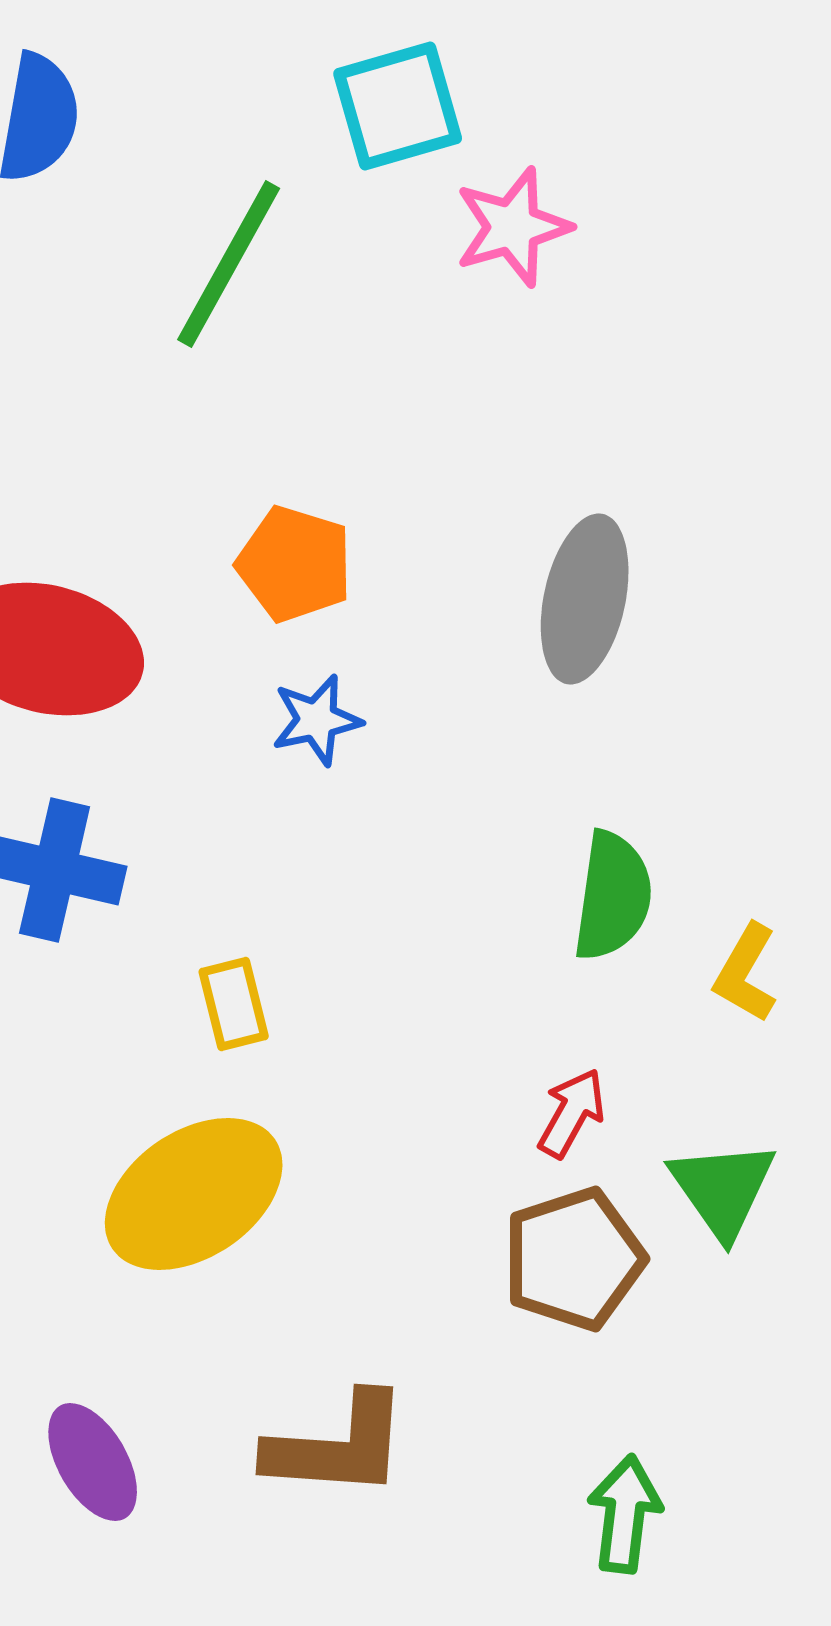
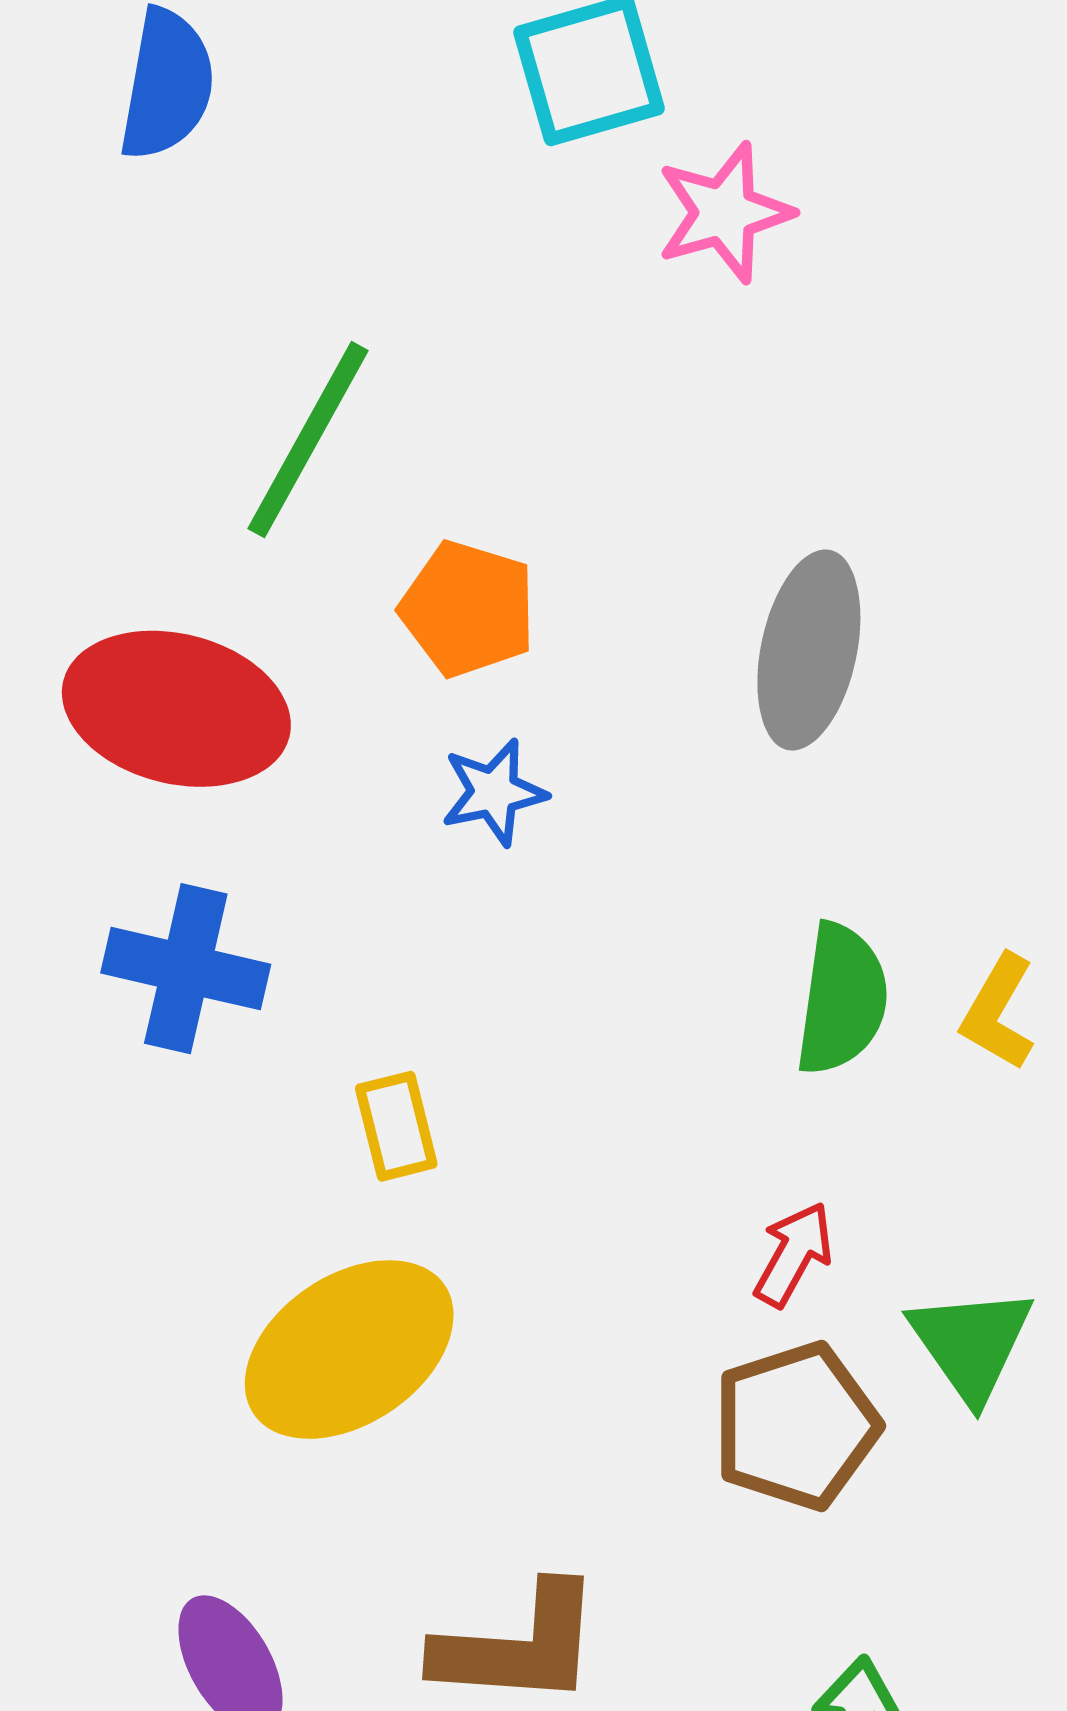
green line: (229, 264) -> (308, 440), moved
yellow L-shape: (746, 973) -> (998, 1012), moved

